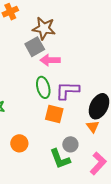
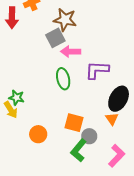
purple L-shape: (67, 90) -> (97, 70), moved
orange square: (54, 114) -> (74, 123), moved
green L-shape: (60, 159) -> (79, 150), turned 60

